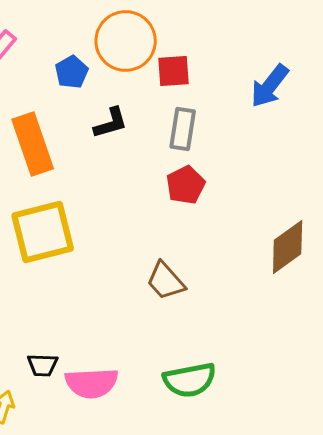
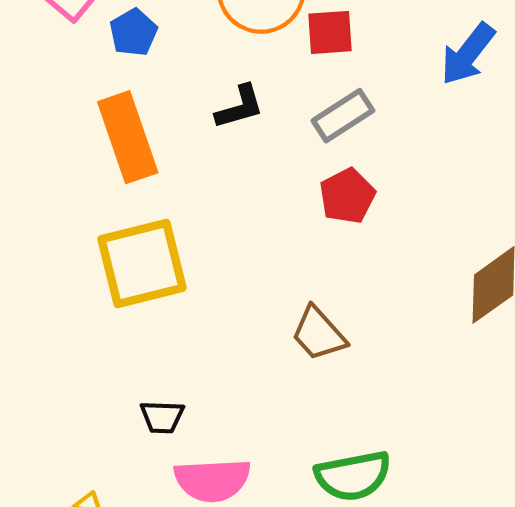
blue pentagon: (72, 72) -> (133, 32), moved
gray rectangle: (183, 129) -> (343, 116), turned 48
black trapezoid: (43, 365) -> (162, 417), moved

